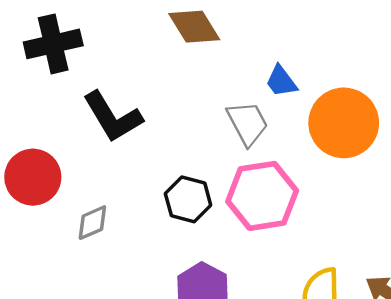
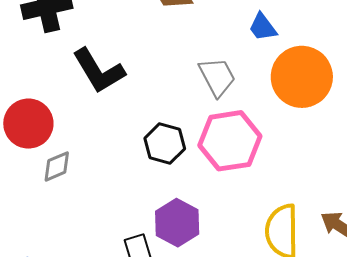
blue trapezoid: (281, 81) -> (263, 27), moved
gray diamond: (92, 223) -> (57, 166), moved

